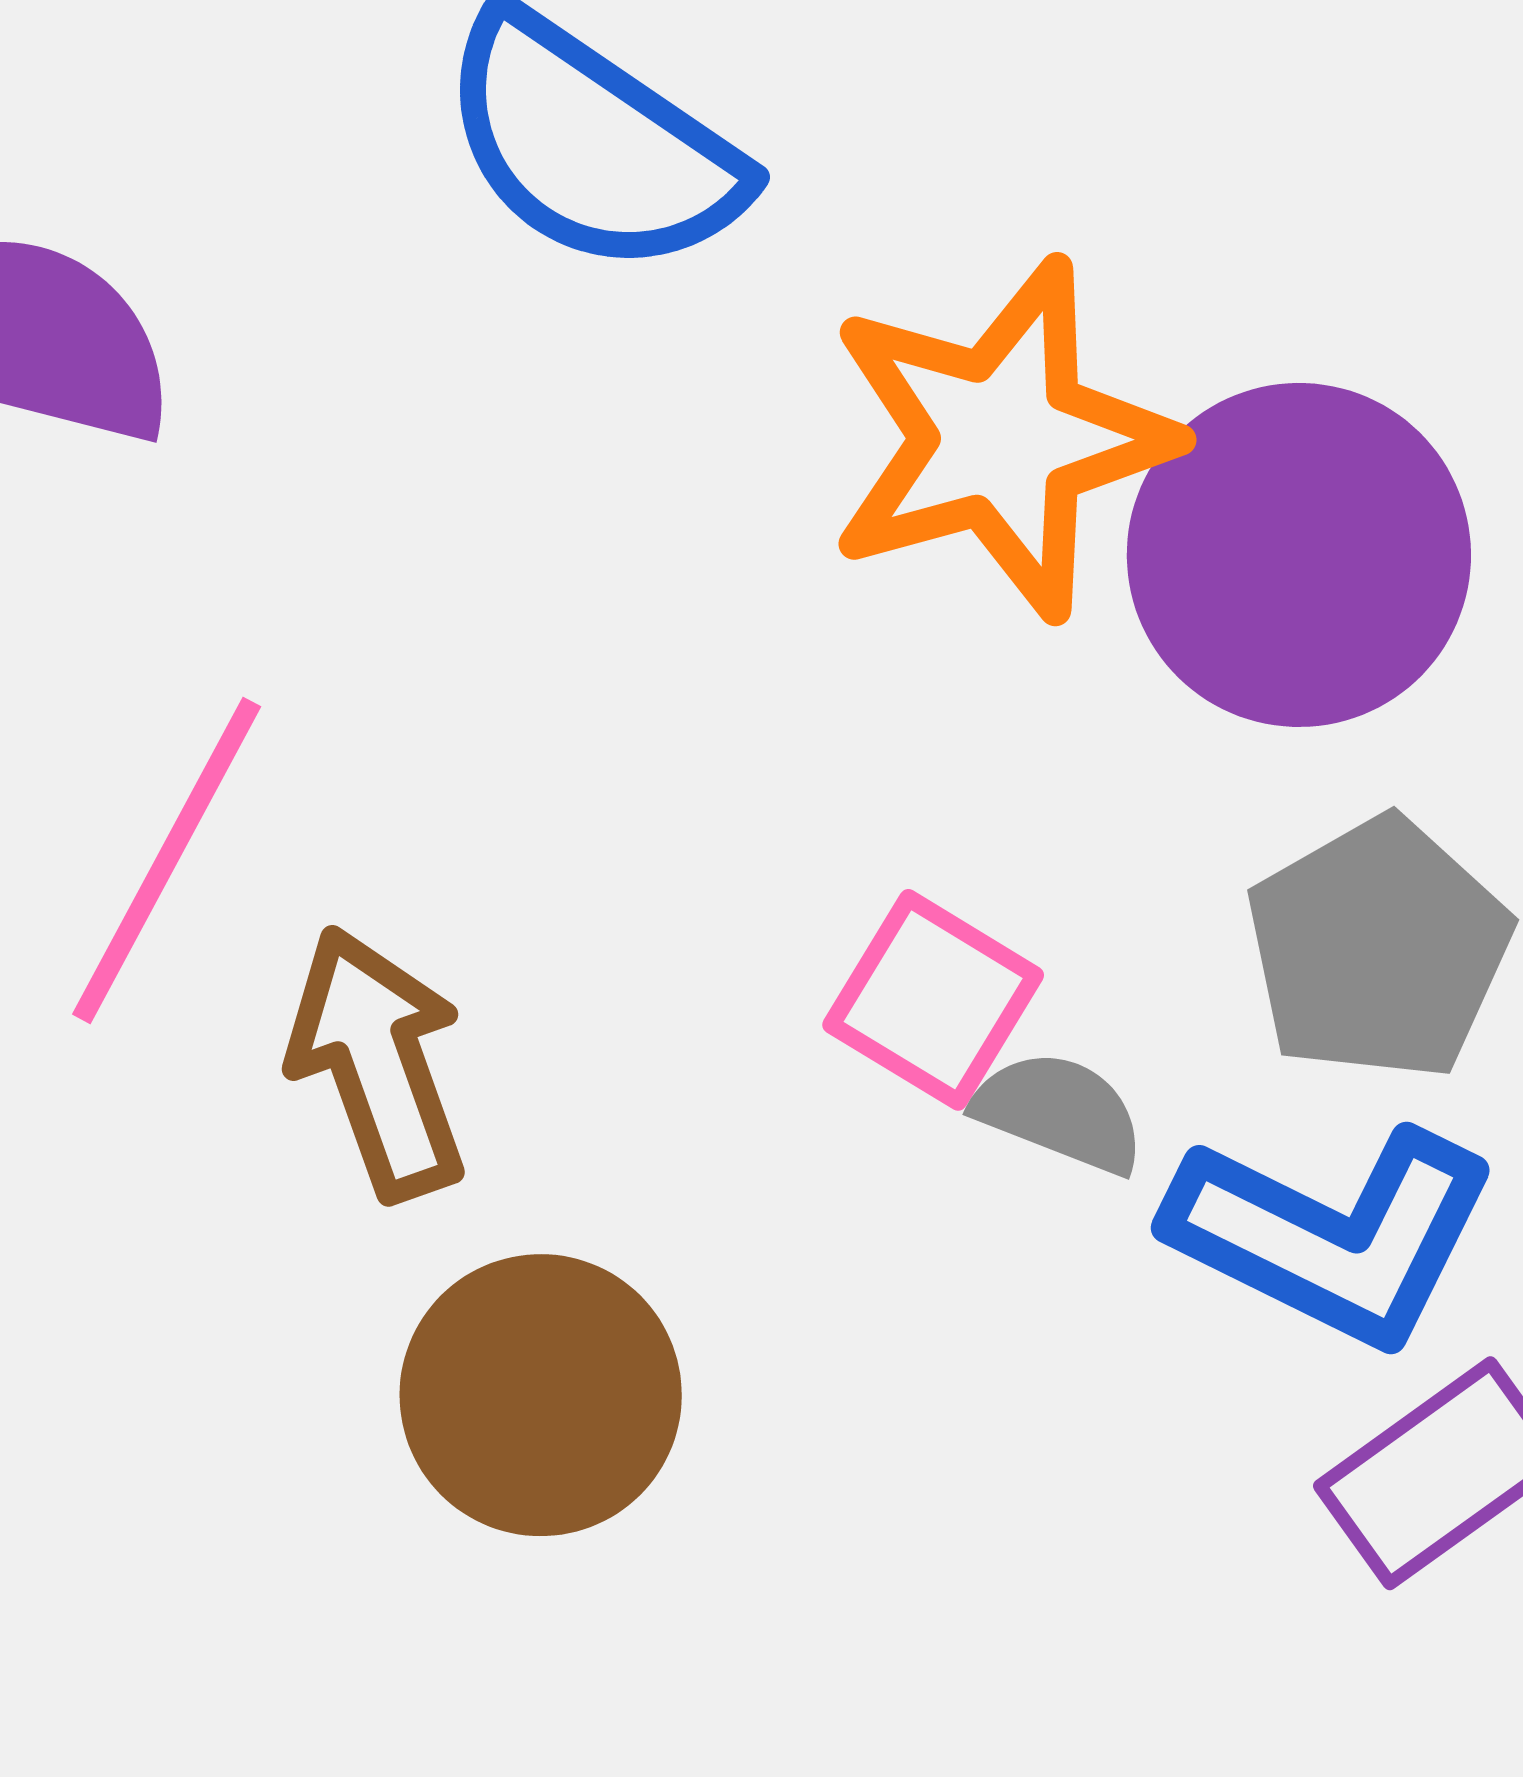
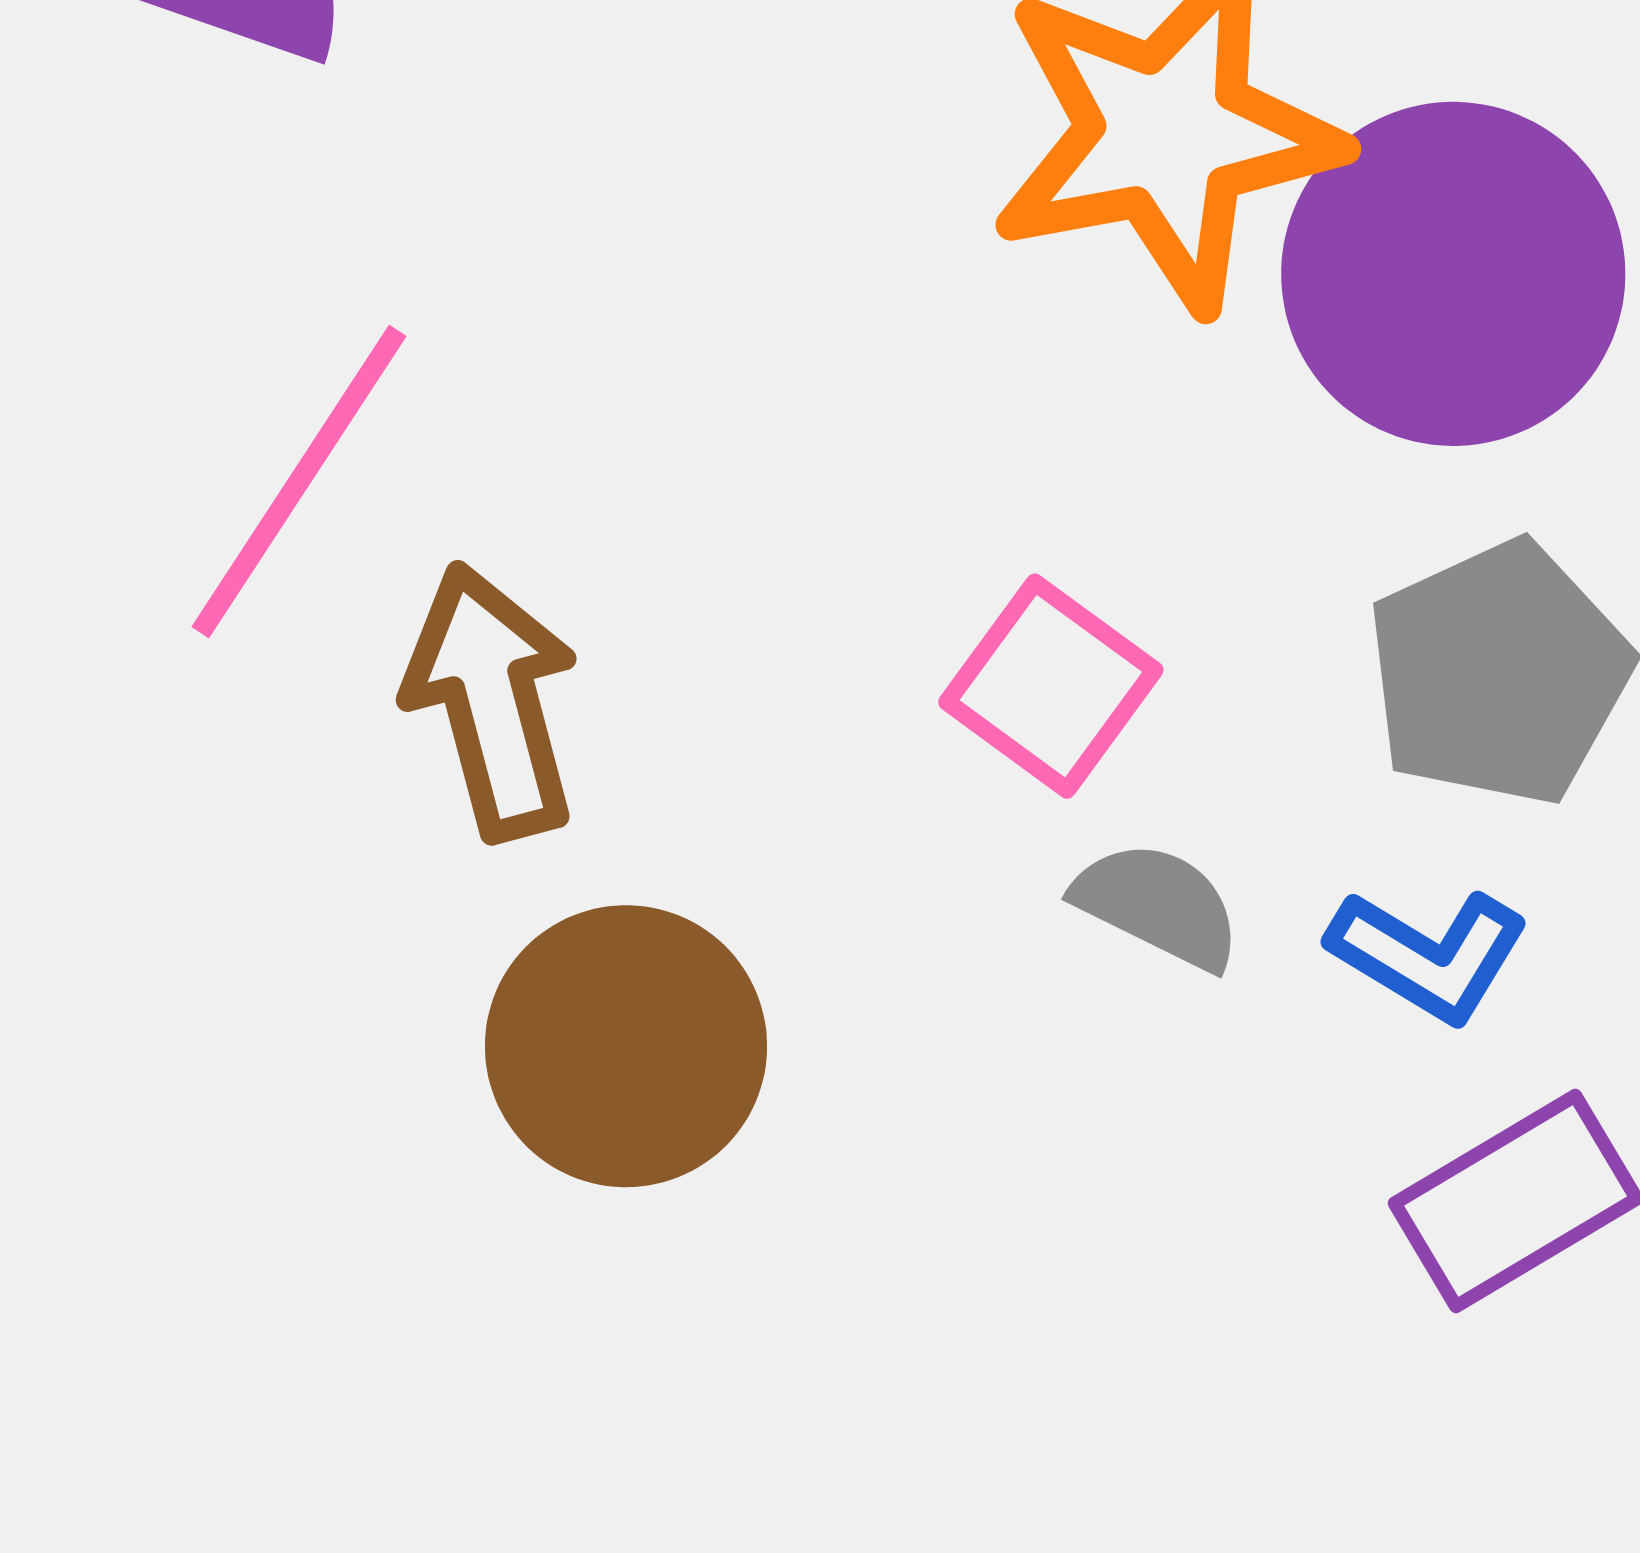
gray semicircle: (1059, 1112) -> (1158, 905), moved
blue L-shape: (1332, 1236) -> (1428, 955), size x0.6

